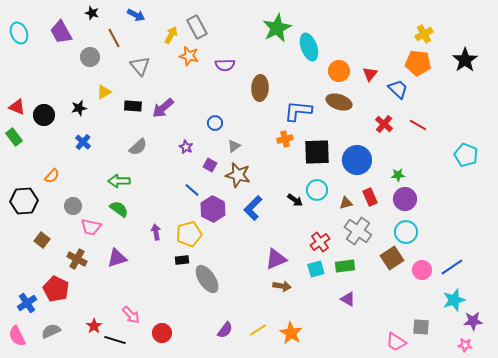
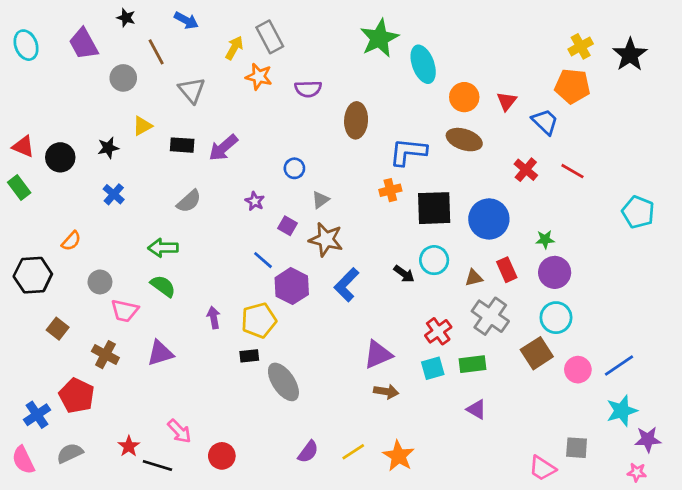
black star: (465, 60) -> (630, 55), moved

